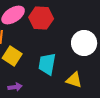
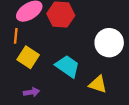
cyan trapezoid: (47, 64) -> (68, 66), turned 115

